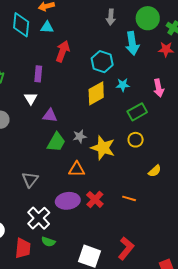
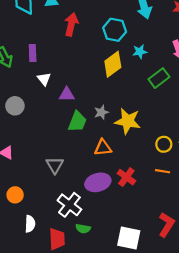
purple rectangle: (38, 74) -> (33, 53), moved
yellow circle: (136, 140) -> (164, 144), moved

